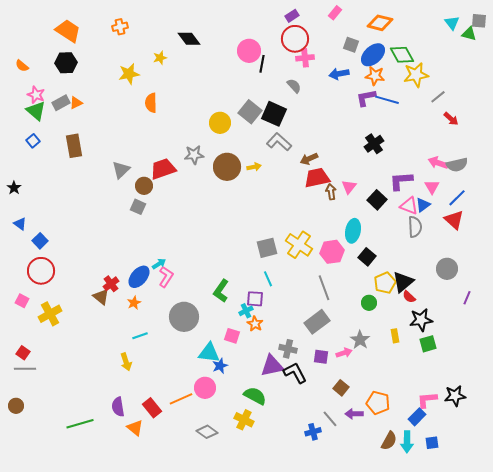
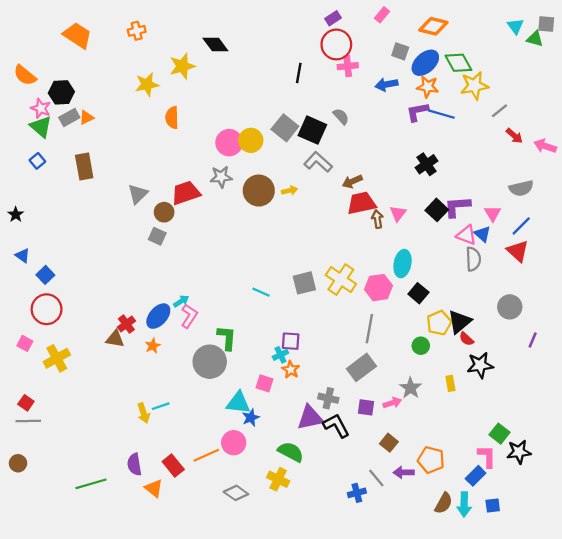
pink circle: (249, 51) -> (229, 143), moved
yellow star: (160, 58) -> (182, 66), size x1.6
black hexagon: (66, 63) -> (61, 92), moved
orange semicircle: (22, 66) -> (25, 75), size x1.5
gray semicircle: (294, 86) -> (341, 116), moved
pink arrow: (438, 163) -> (545, 146), moved
black square: (377, 200) -> (437, 210), moved
blue triangle: (423, 205) -> (482, 234), turned -42
cyan line: (268, 279) -> (261, 292), moved, turned -42
gray line: (324, 288) -> (369, 329), turned 30
green L-shape: (221, 291) -> (227, 338), moved, turned 150
brown triangle: (101, 297) -> (115, 339), turned -30
cyan line: (140, 336) -> (161, 406), moved
green square: (428, 344) -> (500, 434), moved, turned -36
pink L-shape: (427, 400) -> (487, 456), turned 95

